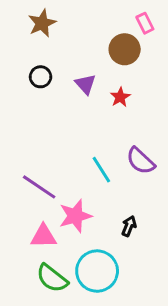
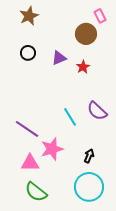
purple triangle: (85, 84) -> (59, 58), turned 49
cyan circle: (97, 271) -> (89, 187), moved

